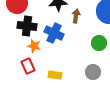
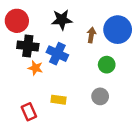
brown arrow: (76, 16) -> (91, 35), moved
red rectangle: (28, 66) -> (29, 112), moved

